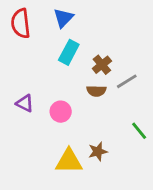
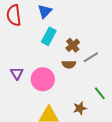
purple triangle: (25, 103) -> (17, 73), turned 32
pink circle: (61, 112) -> (43, 79), size x1.5
brown star: (98, 152) -> (80, 108), moved

